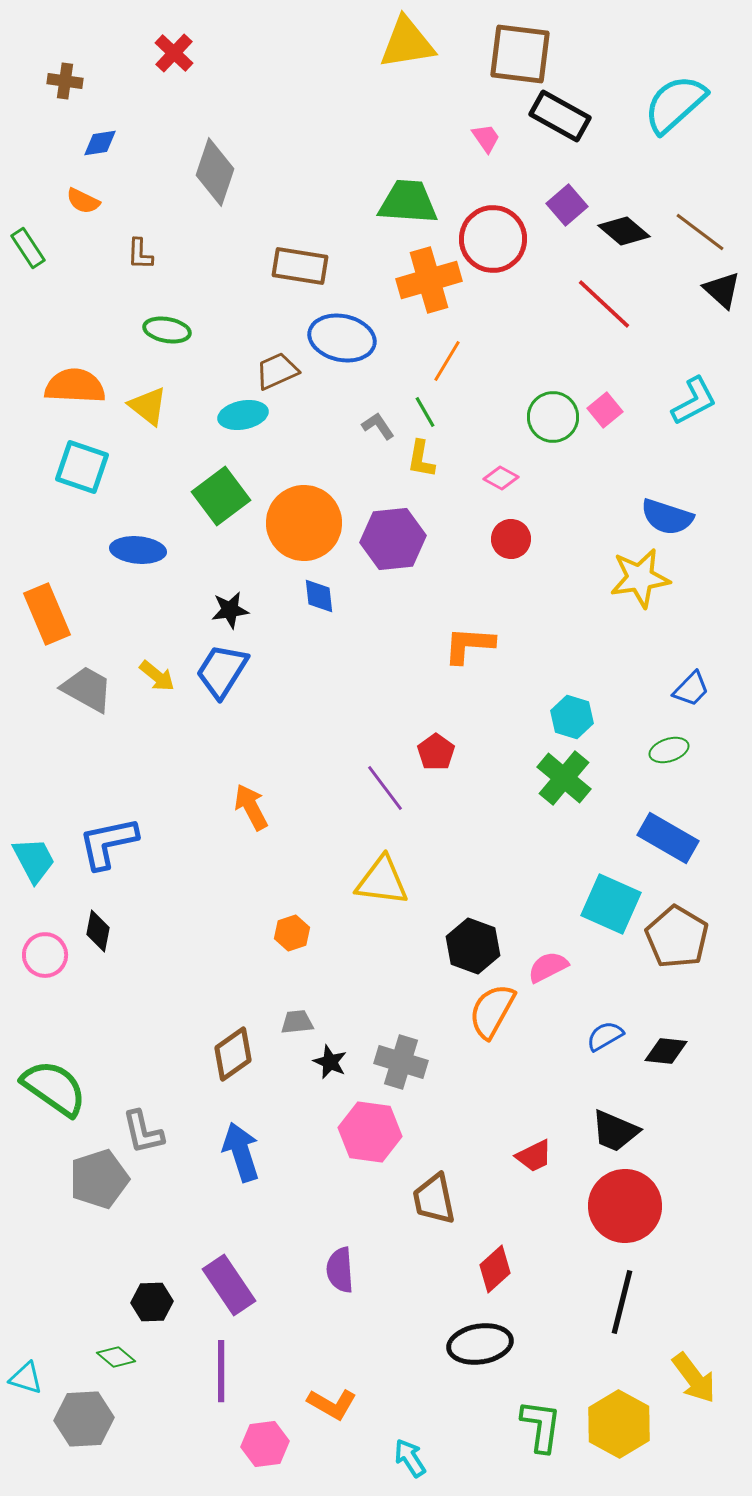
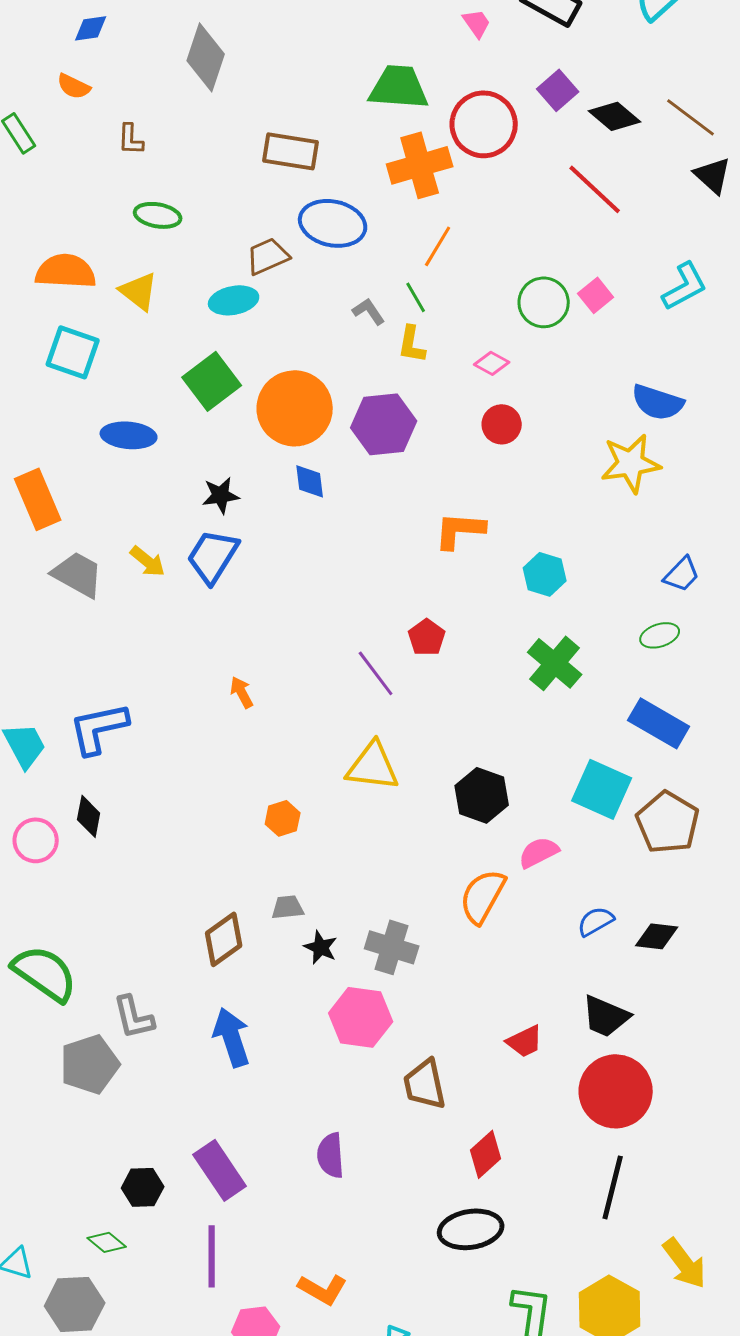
cyan hexagon: (572, 717) -> (545, 574), moved
orange arrow: (251, 807) -> (242, 692), size x0.7
black hexagon: (473, 946) -> (482, 795), moved

